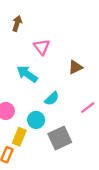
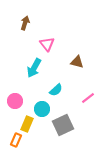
brown triangle: (75, 67) -> (77, 62), turned 40
cyan arrow: (27, 74) -> (34, 68), turned -96

